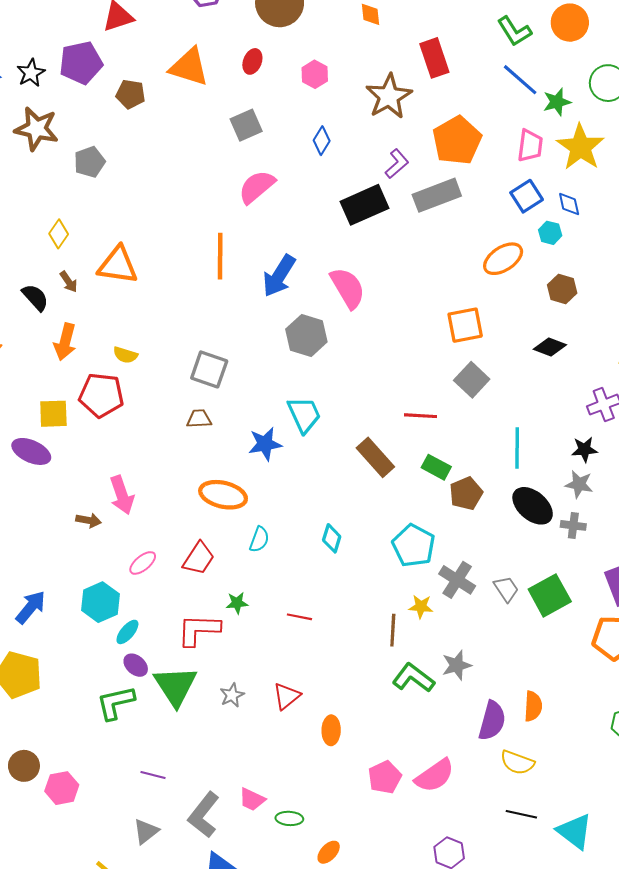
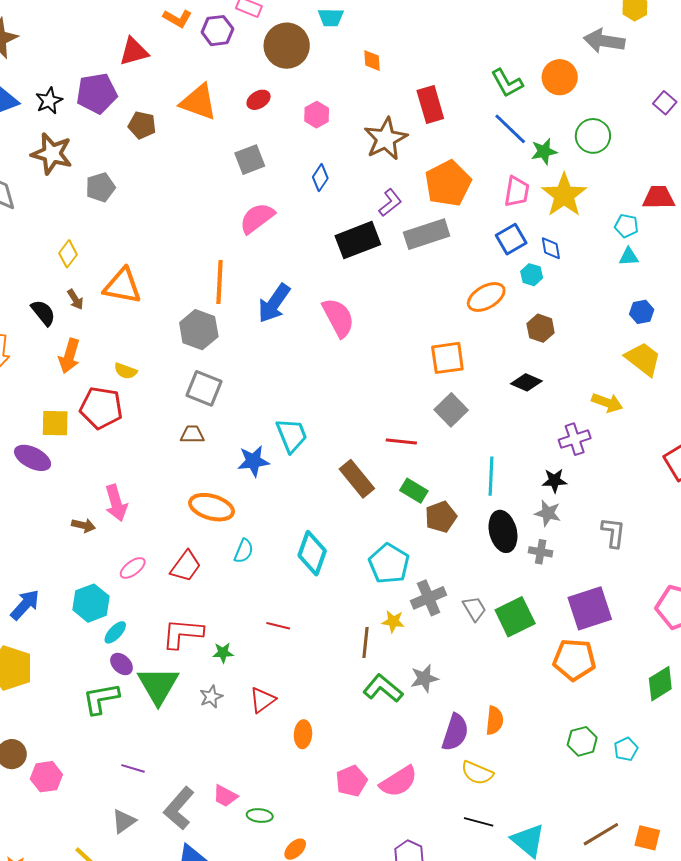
red ellipse: (252, 61) -> (259, 100), turned 35
gray hexagon: (306, 335) -> (199, 330), moved
black ellipse: (533, 506) -> (503, 531), turned 33
cyan diamond: (332, 538) -> (312, 553), size x1.6
gray cross: (457, 580) -> (429, 598), turned 32
green star: (237, 603) -> (223, 653), moved

